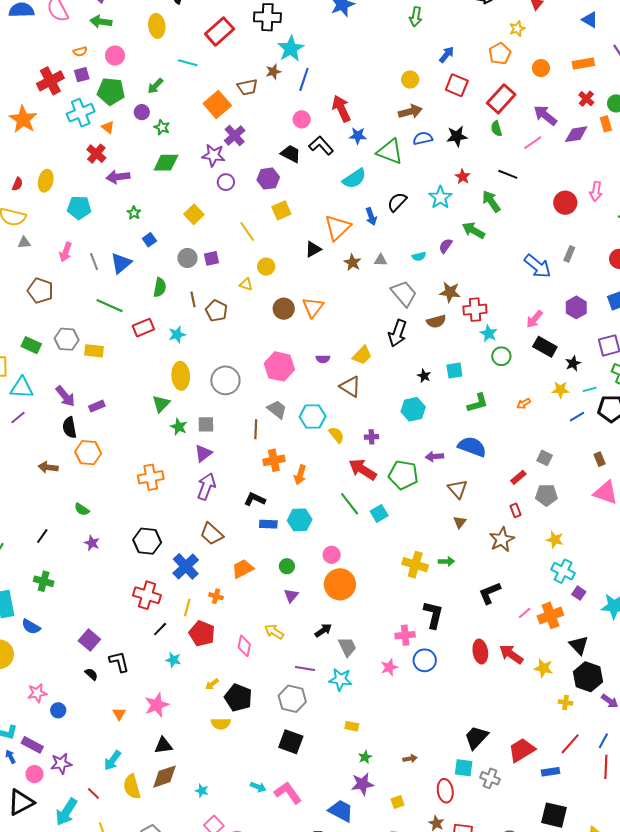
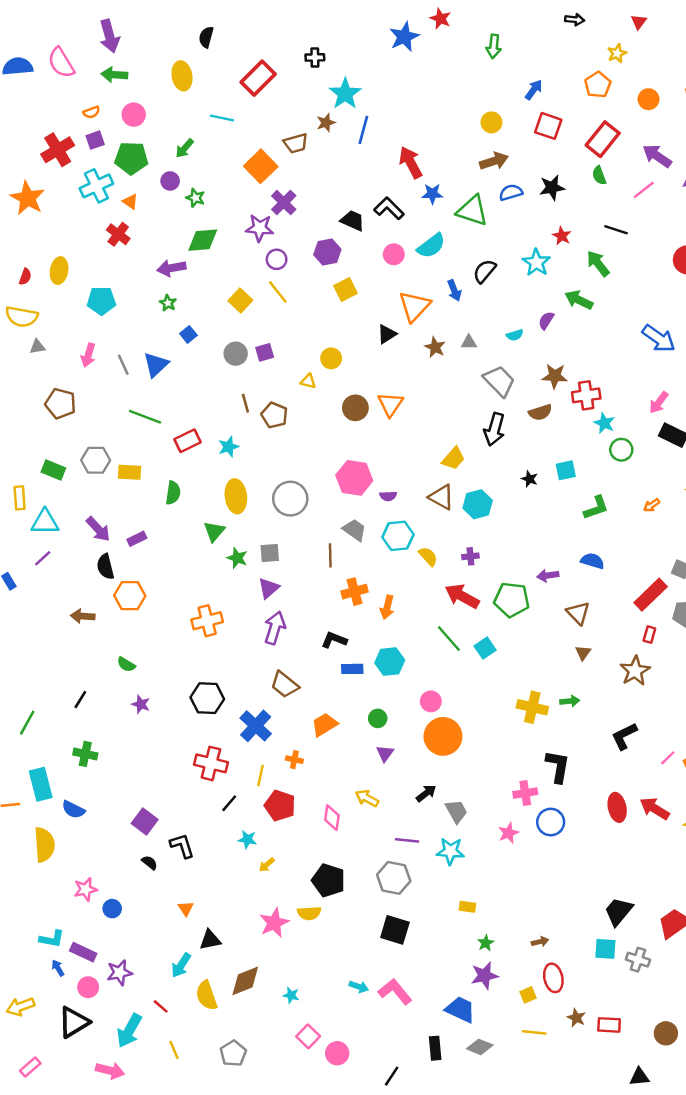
black cross: (267, 17) -> (315, 57), size x0.6
pink circle: (302, 119) -> (394, 254), moved
purple arrow: (118, 177) -> (171, 268), moved
yellow line: (247, 231) -> (278, 292), moved
green semicircle: (160, 287) -> (173, 493), moved
purple semicircle: (323, 359) -> (388, 496), moved
cyan hexagon: (413, 409) -> (478, 504), moved
blue semicircle: (472, 447) -> (593, 561), size x0.7
red rectangle: (518, 477) -> (651, 595), size x1.8
red rectangle: (515, 510) -> (649, 635), turned 40
yellow arrow: (212, 684) -> (267, 865), moved
pink star: (157, 705) -> (274, 923), moved
black triangle: (163, 745) -> (210, 940), moved
red ellipse: (445, 791) -> (553, 978), moved

